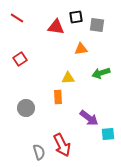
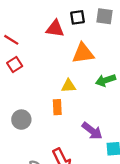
red line: (17, 18) -> (11, 40), moved
gray square: (97, 25) -> (104, 16), moved
orange triangle: (81, 49) -> (83, 53), size x1.5

